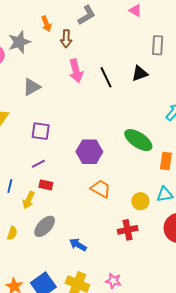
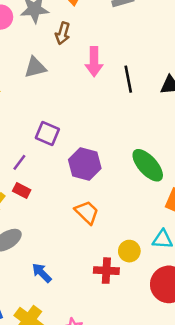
brown arrow: (66, 39) -> (63, 33), moved
purple square: (41, 131) -> (47, 133), moved
purple line: (38, 164) -> (19, 162), turned -40
yellow circle: (140, 201) -> (129, 251), moved

